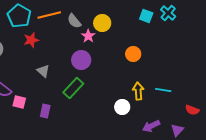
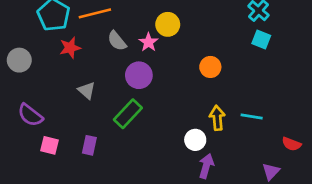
cyan square: (146, 16) -> (261, 39), moved
gray semicircle: (74, 21) -> (117, 41), moved
pink square: (19, 102) -> (50, 145), moved
purple arrow: (151, 126) -> (206, 166), moved, turned 132

